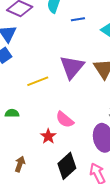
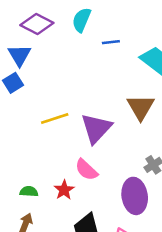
purple triangle: (72, 67) -> (96, 128), moved
green semicircle: (12, 113) -> (29, 191), moved

